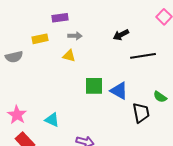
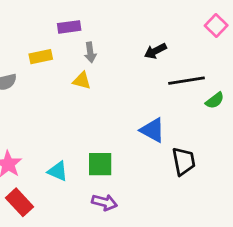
gray arrow: (75, 36) -> (90, 52), turned 80
green square: (94, 86) -> (100, 164), moved
green semicircle: (160, 97) -> (215, 100), moved, turned -72

